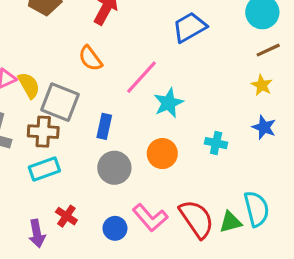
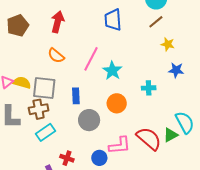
blue trapezoid: (190, 27) -> (113, 20), turned -50
brown line: (268, 50) -> (156, 22), moved
yellow semicircle: (29, 85) -> (22, 83), turned -30
pink L-shape: (150, 218) -> (120, 145), turned -40

